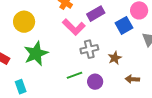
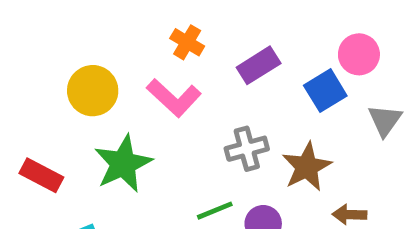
pink L-shape: (74, 27) -> (174, 98), moved
brown star: (115, 58) -> (307, 167), size x1.5

